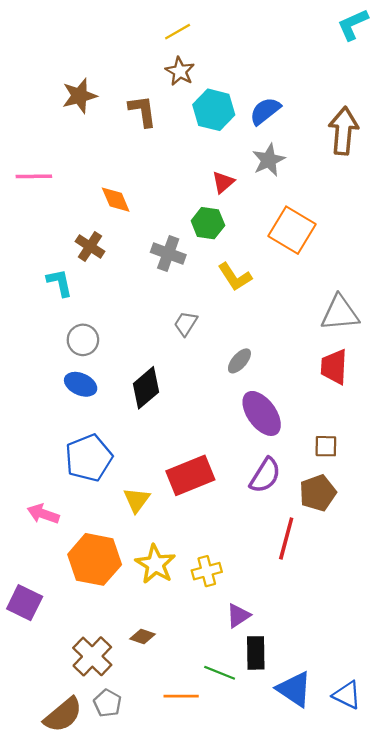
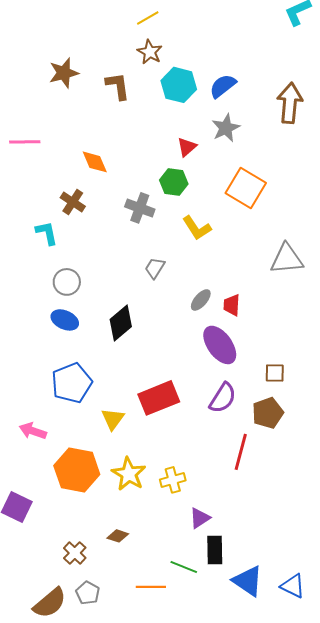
red trapezoid: (334, 367) -> (232, 305), moved, size x0.7
brown cross: (92, 656) -> (75, 553), size x0.7

